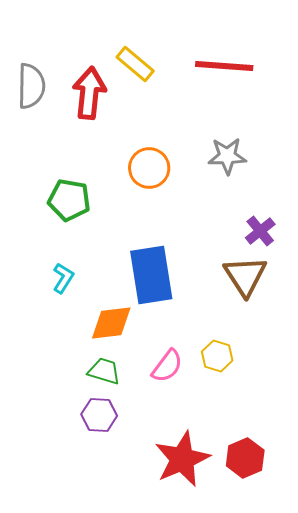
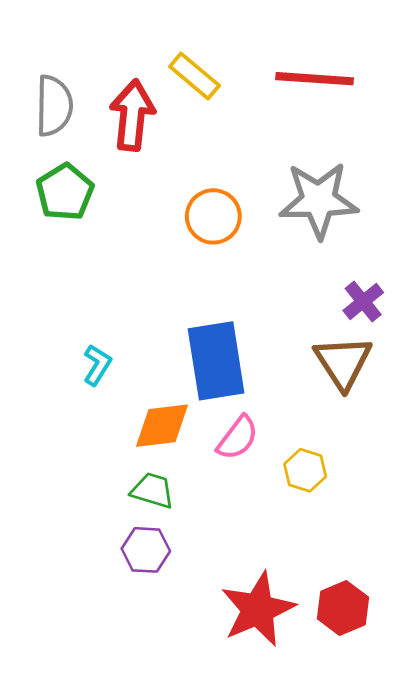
gray star: (227, 156) -> (319, 200), size x1.5
green pentagon: (69, 200) -> (65, 192), moved, turned 30
pink semicircle: (167, 366) -> (238, 438), moved

